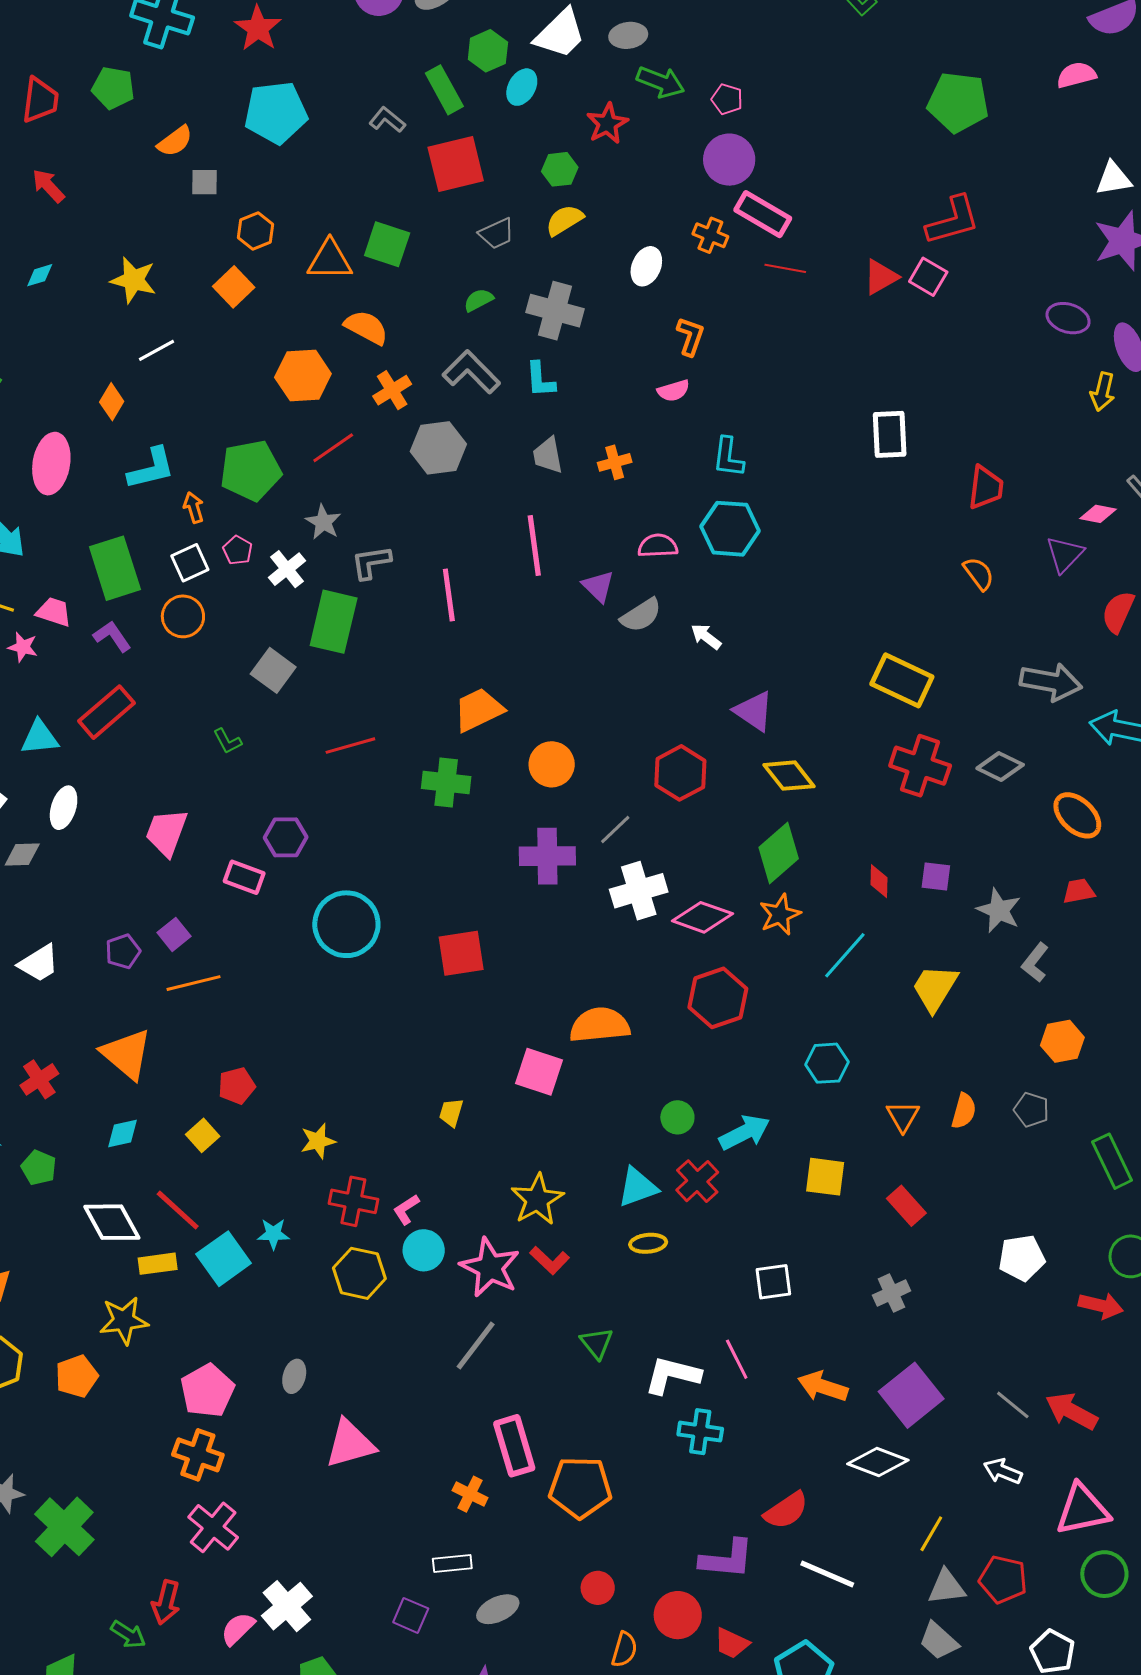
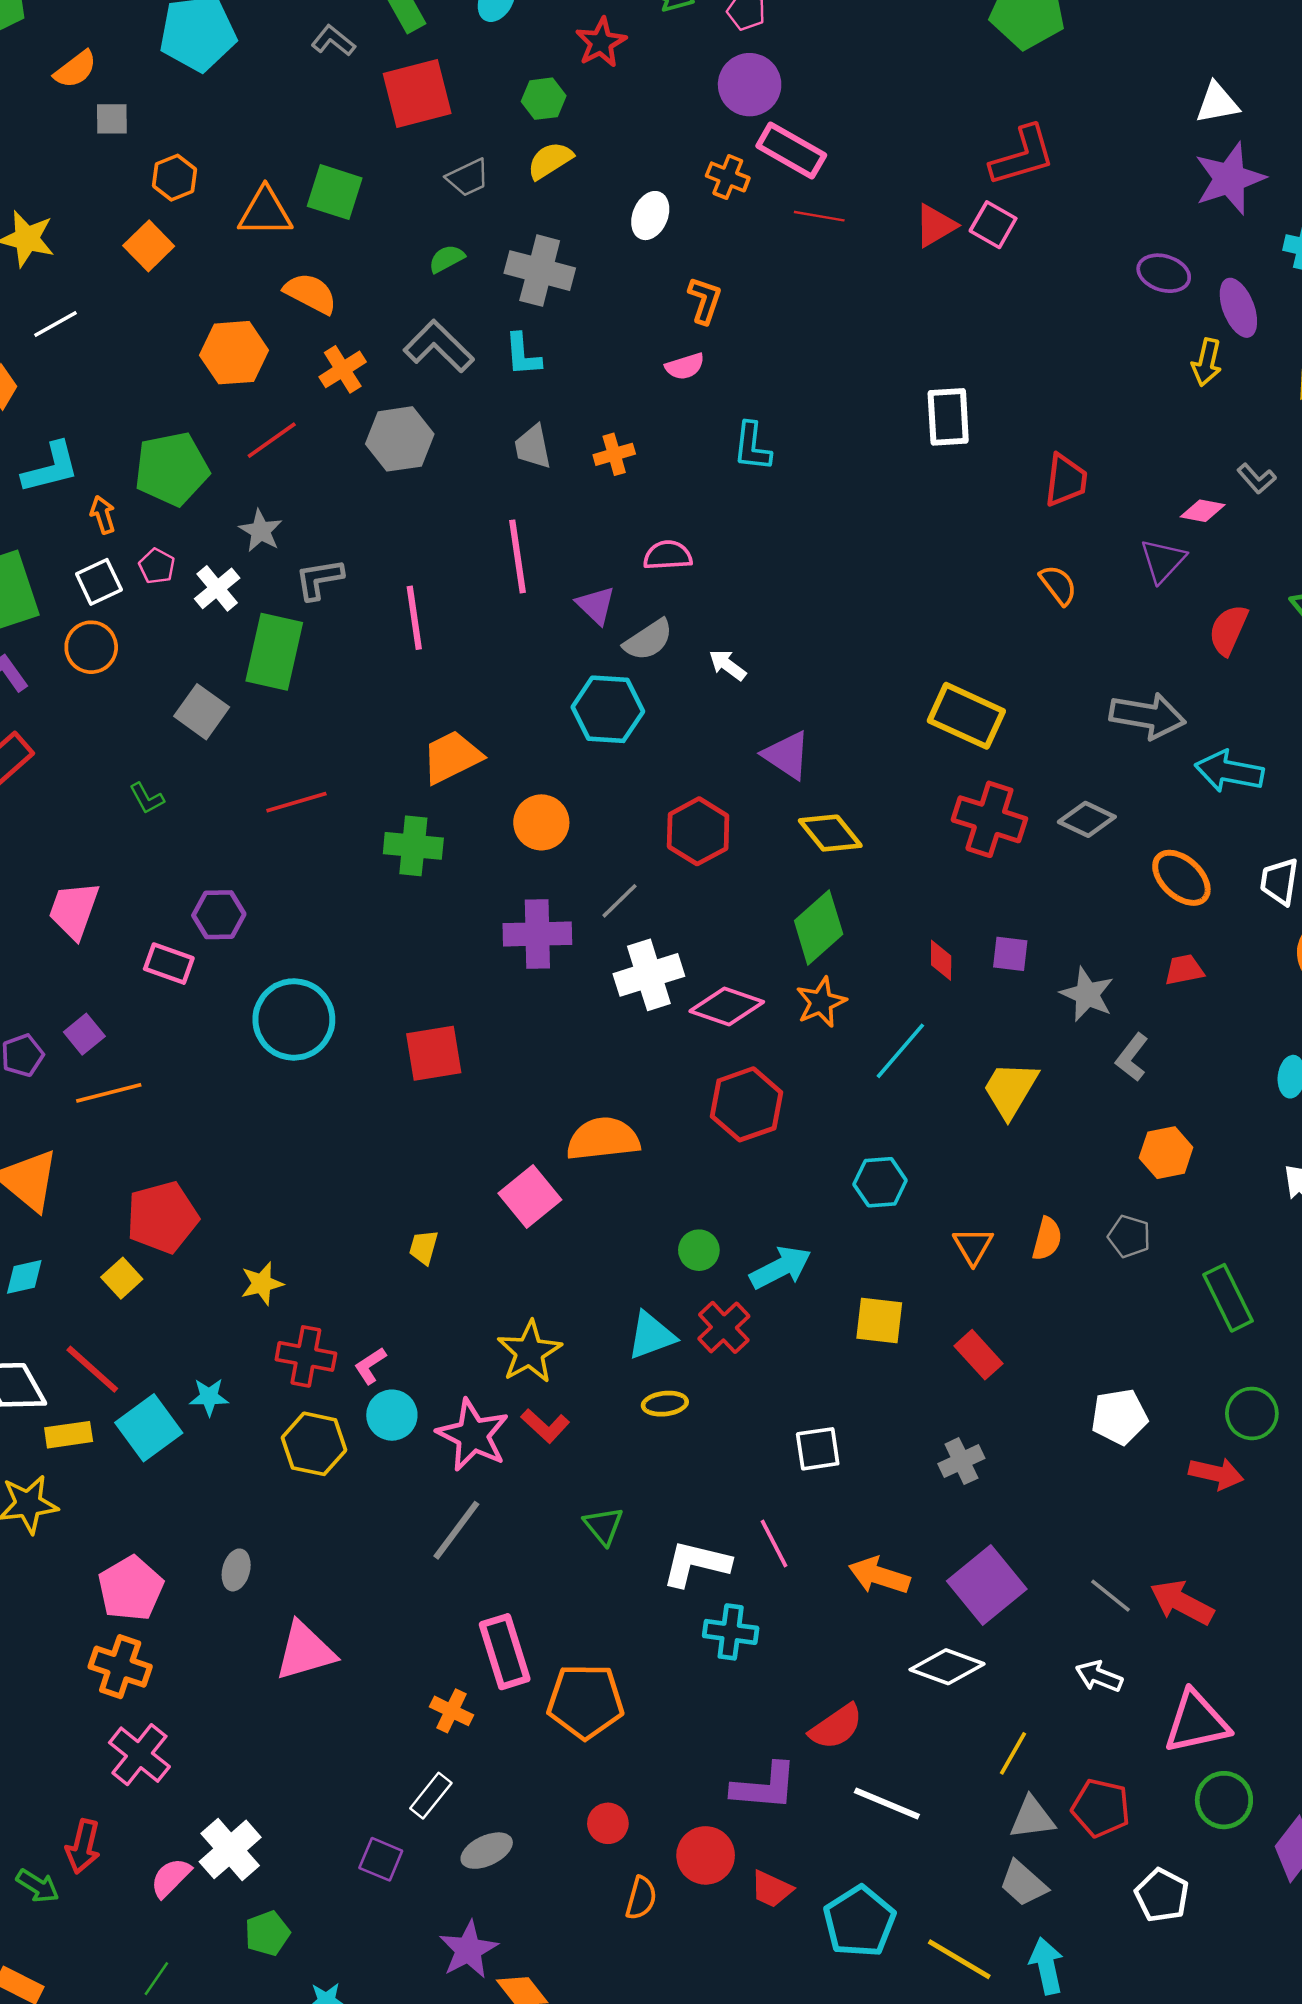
cyan hexagon: (730, 529) -> (608, 709), moved
pink square: (539, 1072) -> (530, 1196), turned 33
red pentagon: (237, 1086) -> (162, 1217), size x1.6
white rectangle: (452, 1564) -> (431, 1796), turned -45

